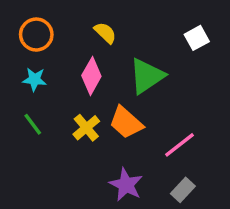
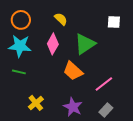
white square: (197, 38) -> (114, 22), turned 32
cyan star: (35, 79) -> (20, 46), size x1.6
green line: (33, 124) -> (19, 72), turned -40
yellow cross: (86, 128) -> (36, 103), moved

